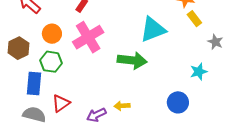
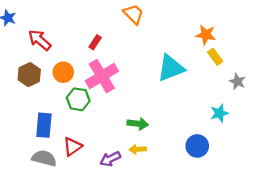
brown hexagon: (19, 48) -> (29, 75), moved
green arrow: (132, 60) -> (138, 124), moved, size x0.7
green hexagon: (51, 62) -> (78, 99), moved

